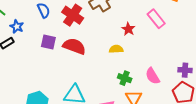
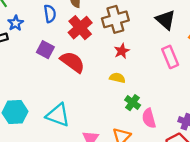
red star: (128, 29) -> (122, 51), moved
green cross: (125, 78) -> (133, 103), moved

